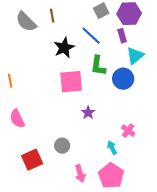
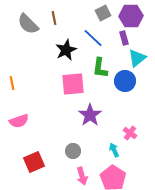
purple star: (88, 113) -> (90, 115), size x1.6
pink semicircle: (17, 119) -> (19, 121), turned -84
gray circle: (62, 146) -> (73, 151), moved

